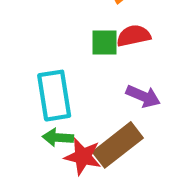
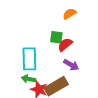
red semicircle: (134, 36) -> (65, 45), moved, turned -35

